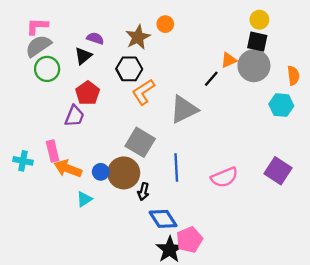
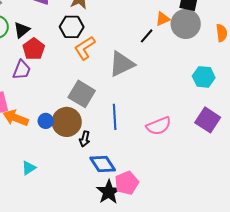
black triangle: (83, 56) -> (22, 30), moved
cyan hexagon: (281, 105) -> (204, 77), moved
cyan triangle: (84, 199) -> (29, 168), moved

